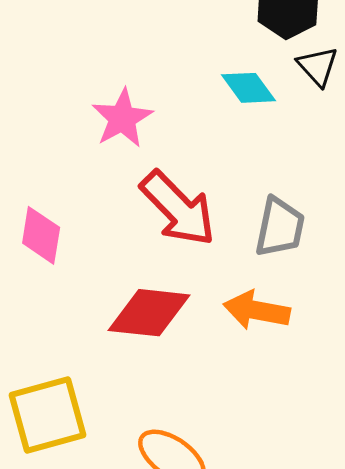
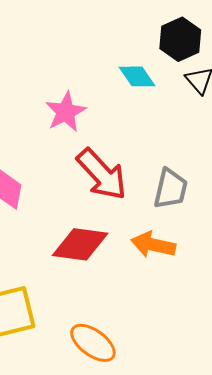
cyan diamond: (248, 88) -> (137, 76), moved

